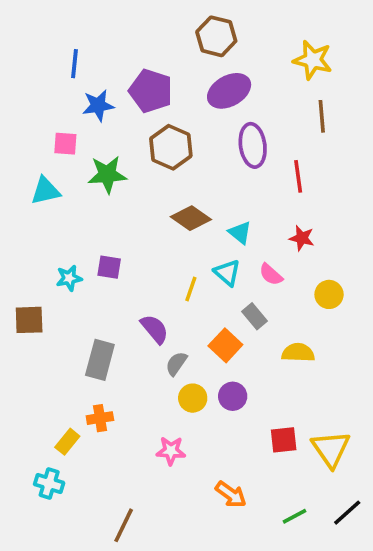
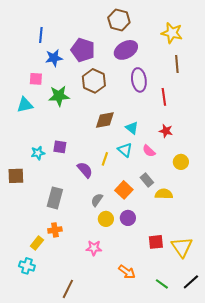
brown diamond: (191, 218) -> (105, 120), turned -45
gray rectangle: (254, 316) -> (147, 180), moved
purple semicircle: (155, 329) -> (85, 170), moved
green line: (294, 516) -> (162, 284), turned 64

